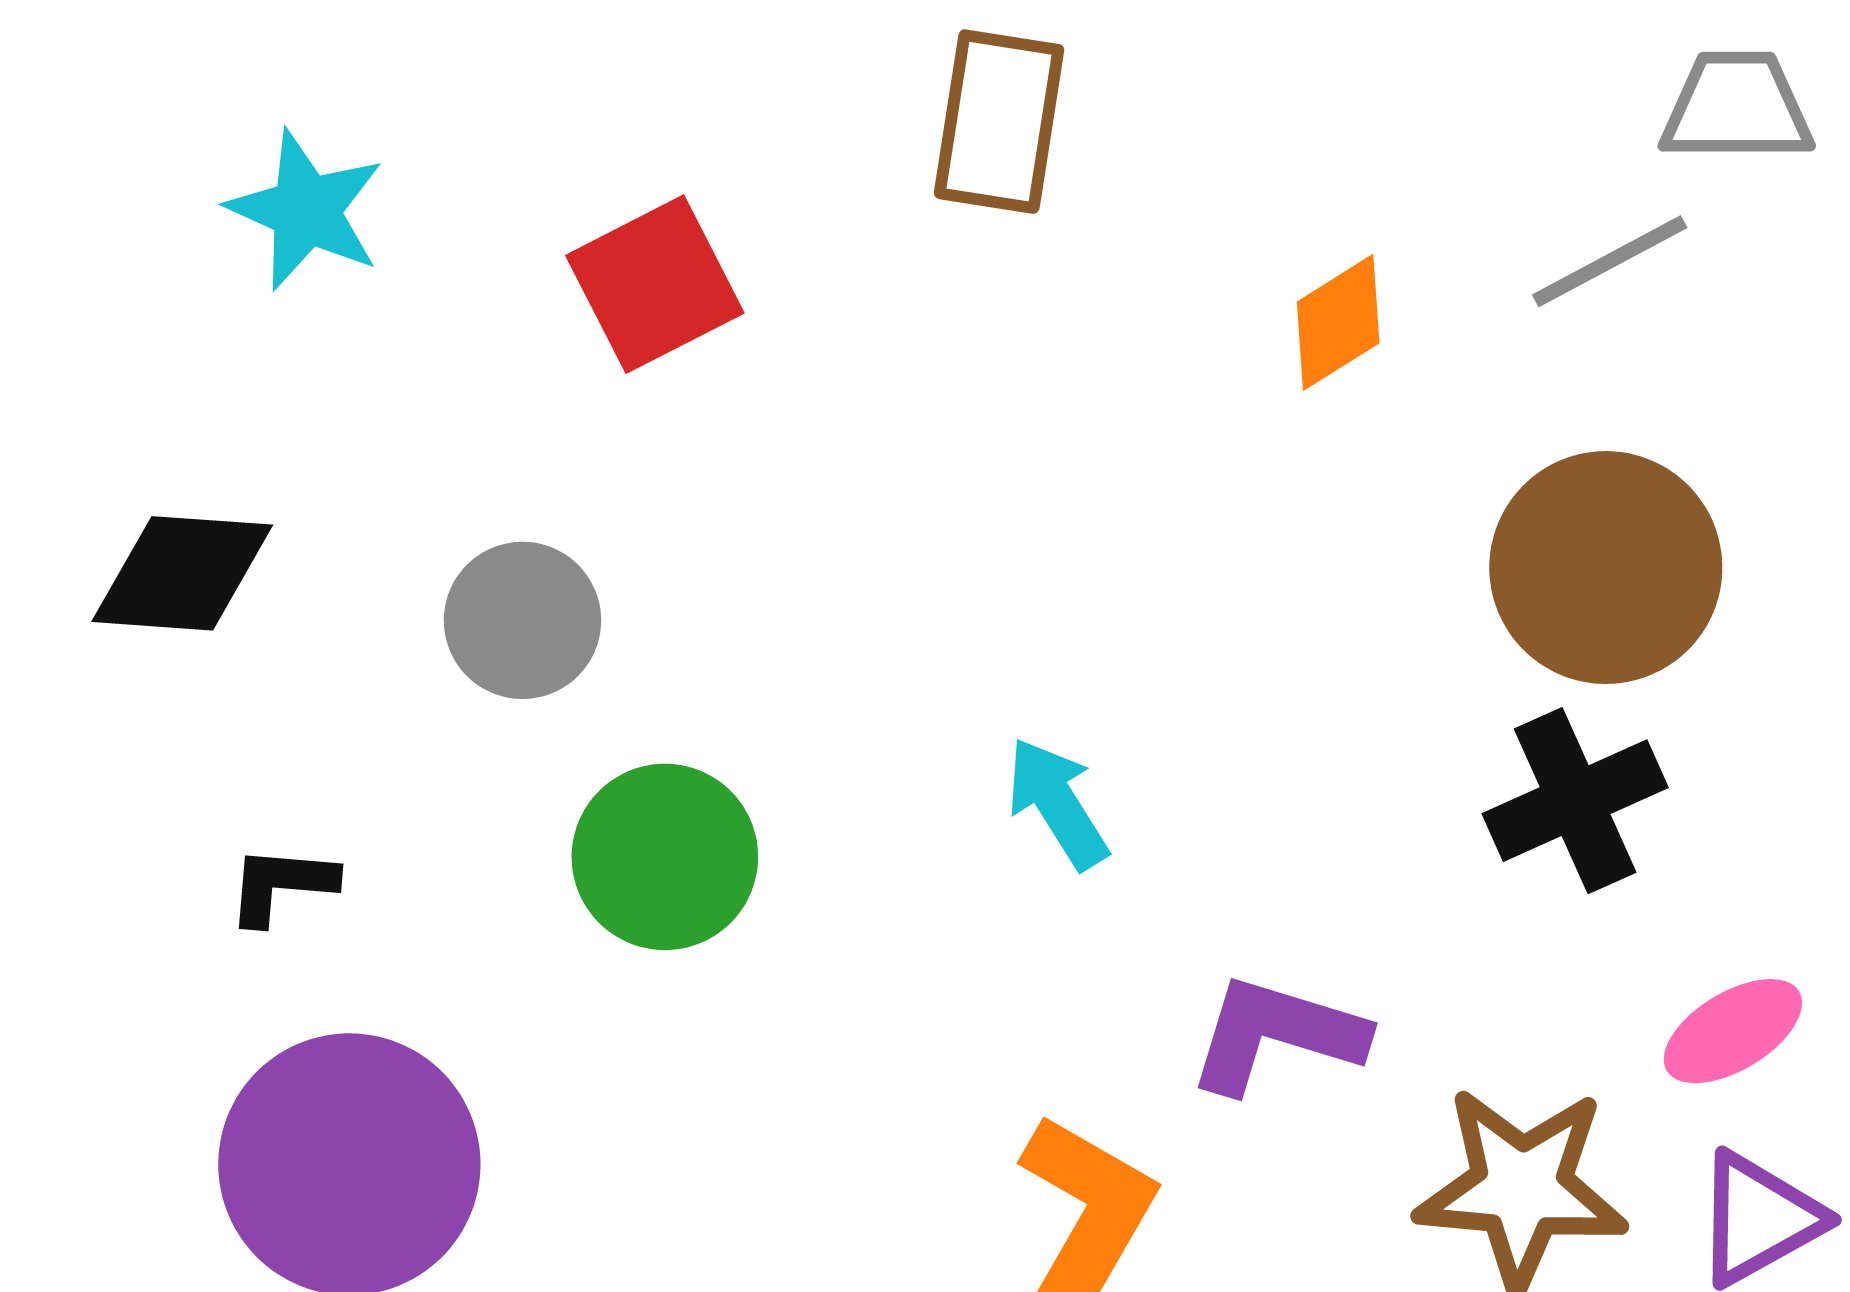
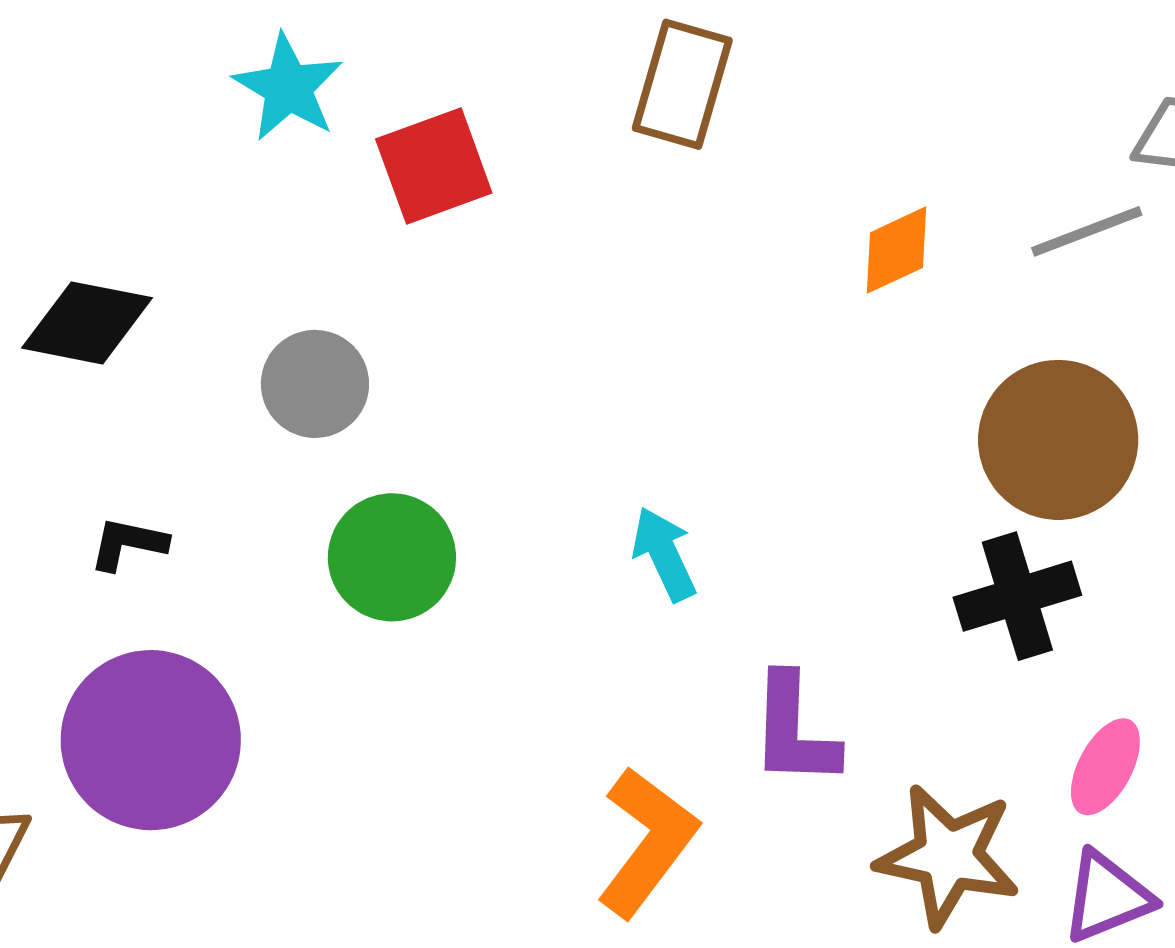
cyan star: (306, 210) -> (288, 87), moved
pink ellipse: (1733, 1031) -> (1105, 767), turned -38
purple L-shape: (1277, 1035) -> (794, 730), turned -112

